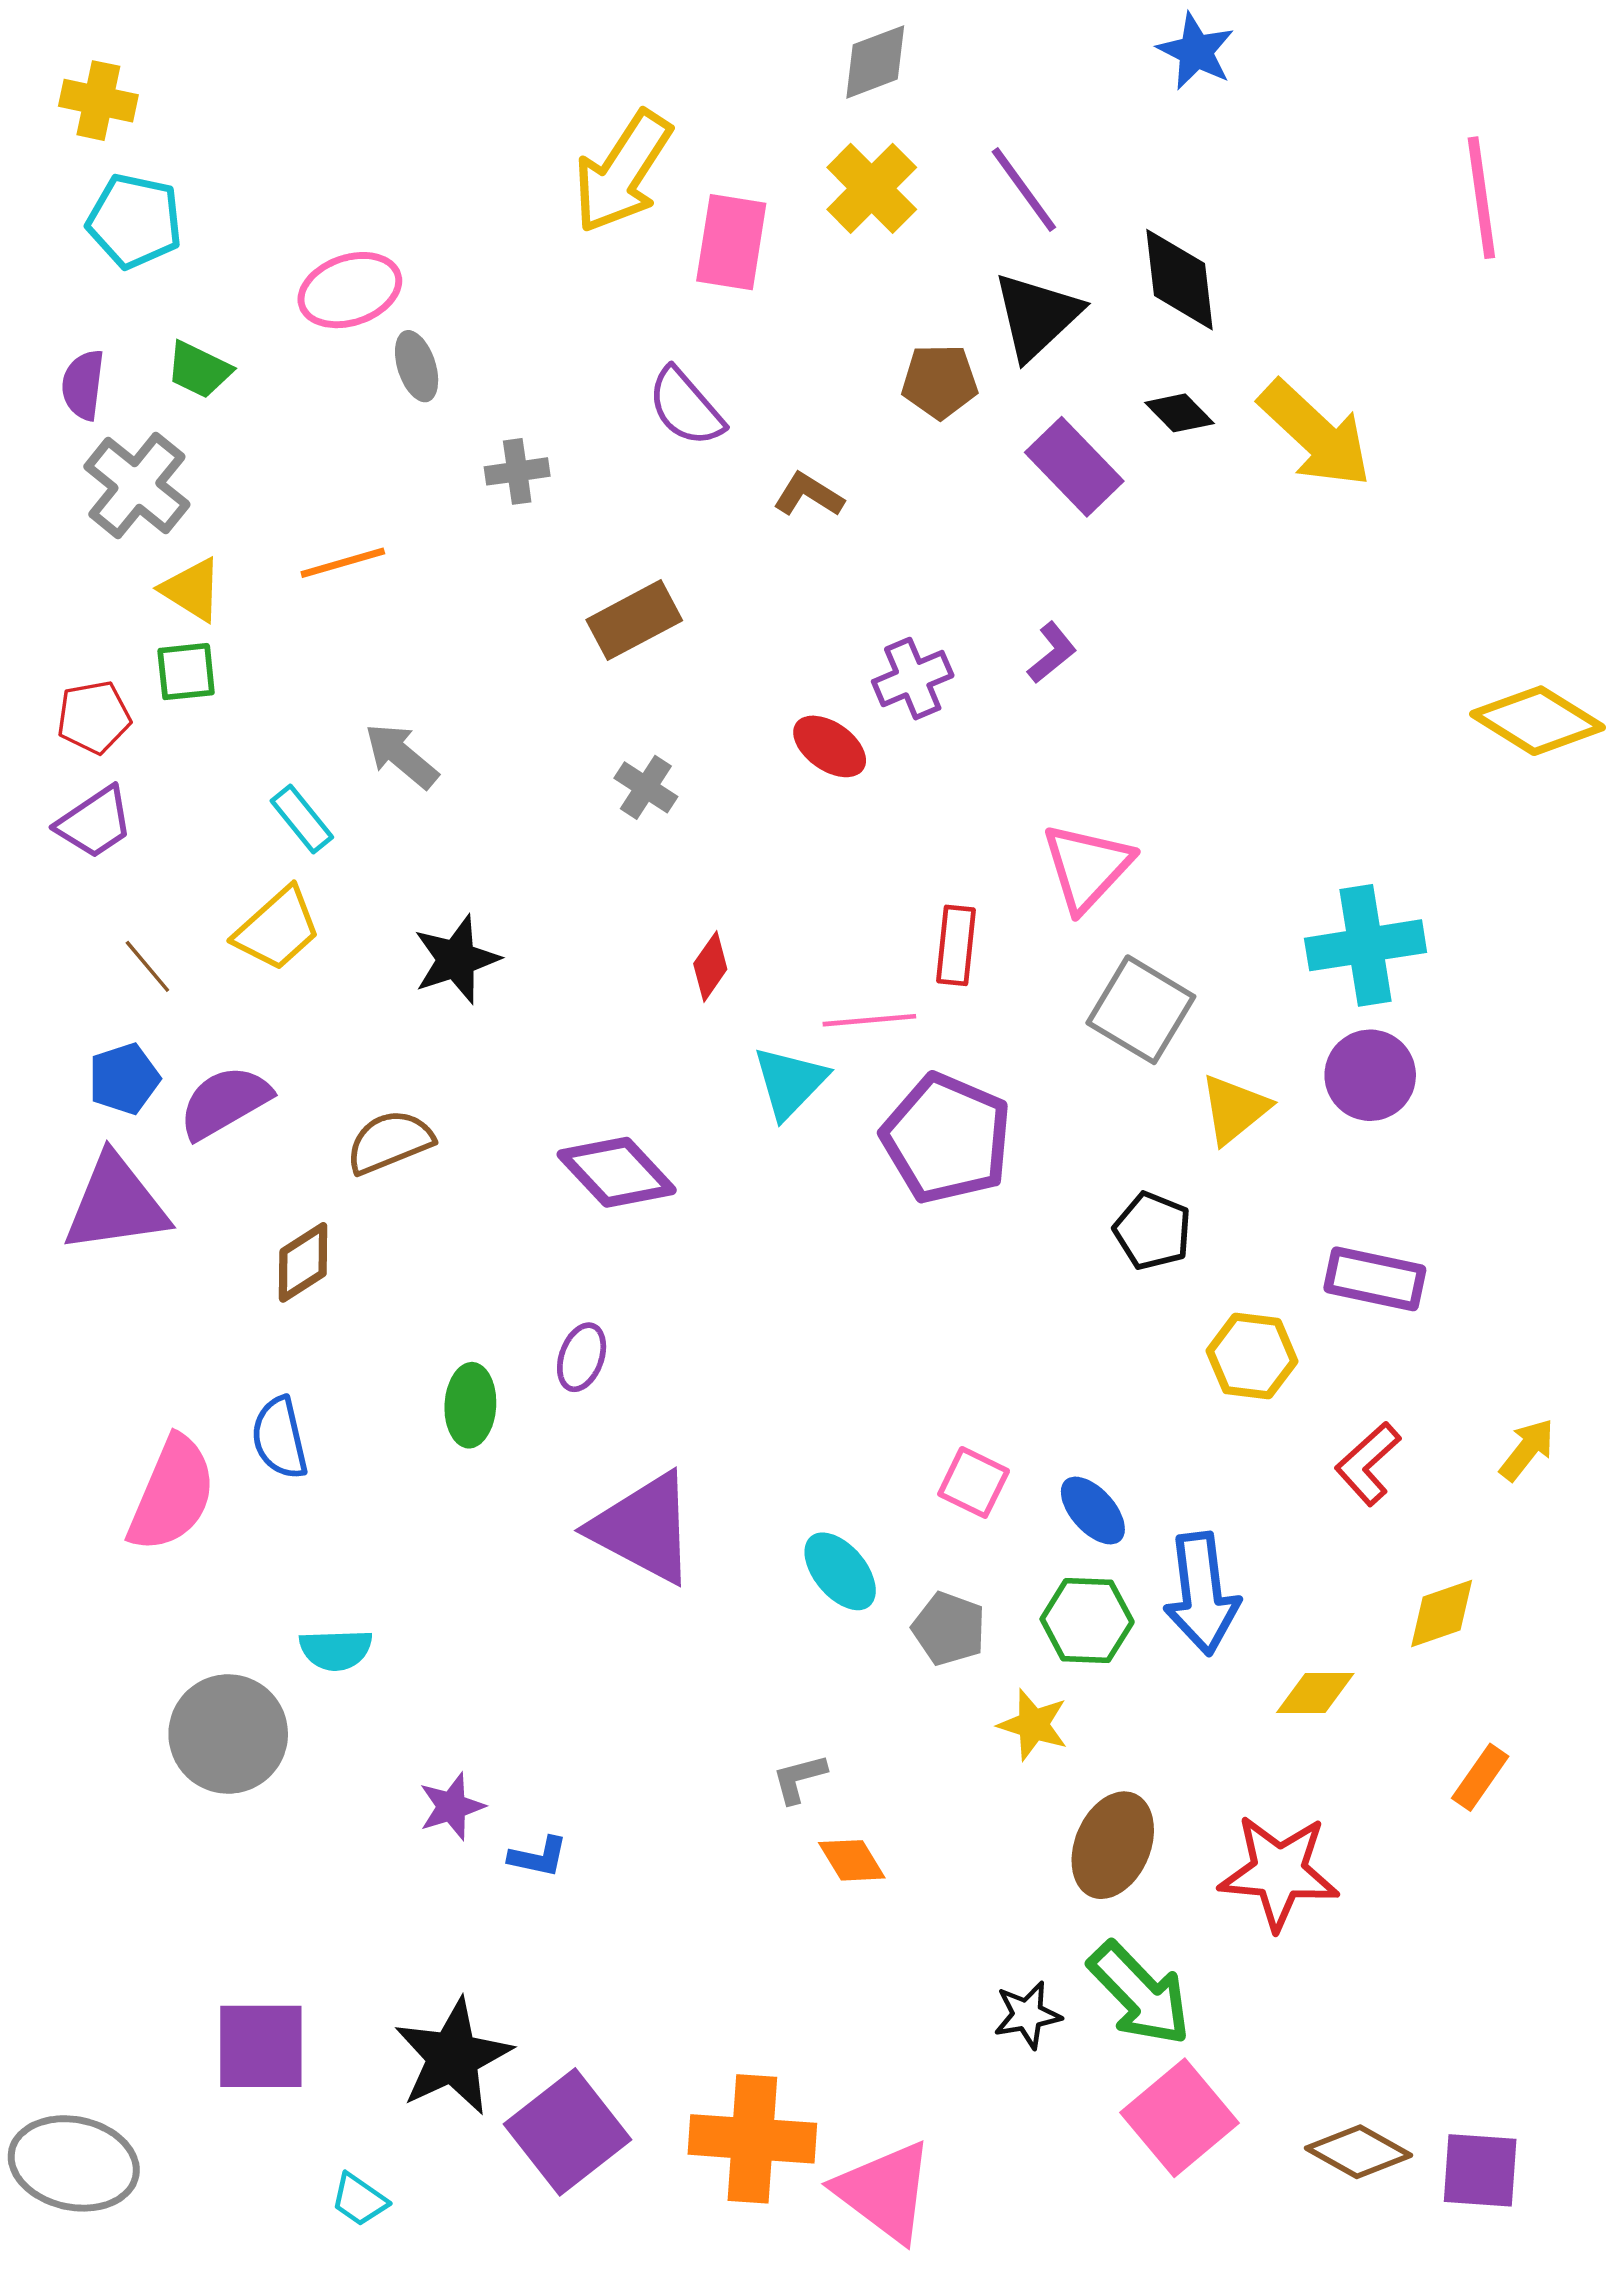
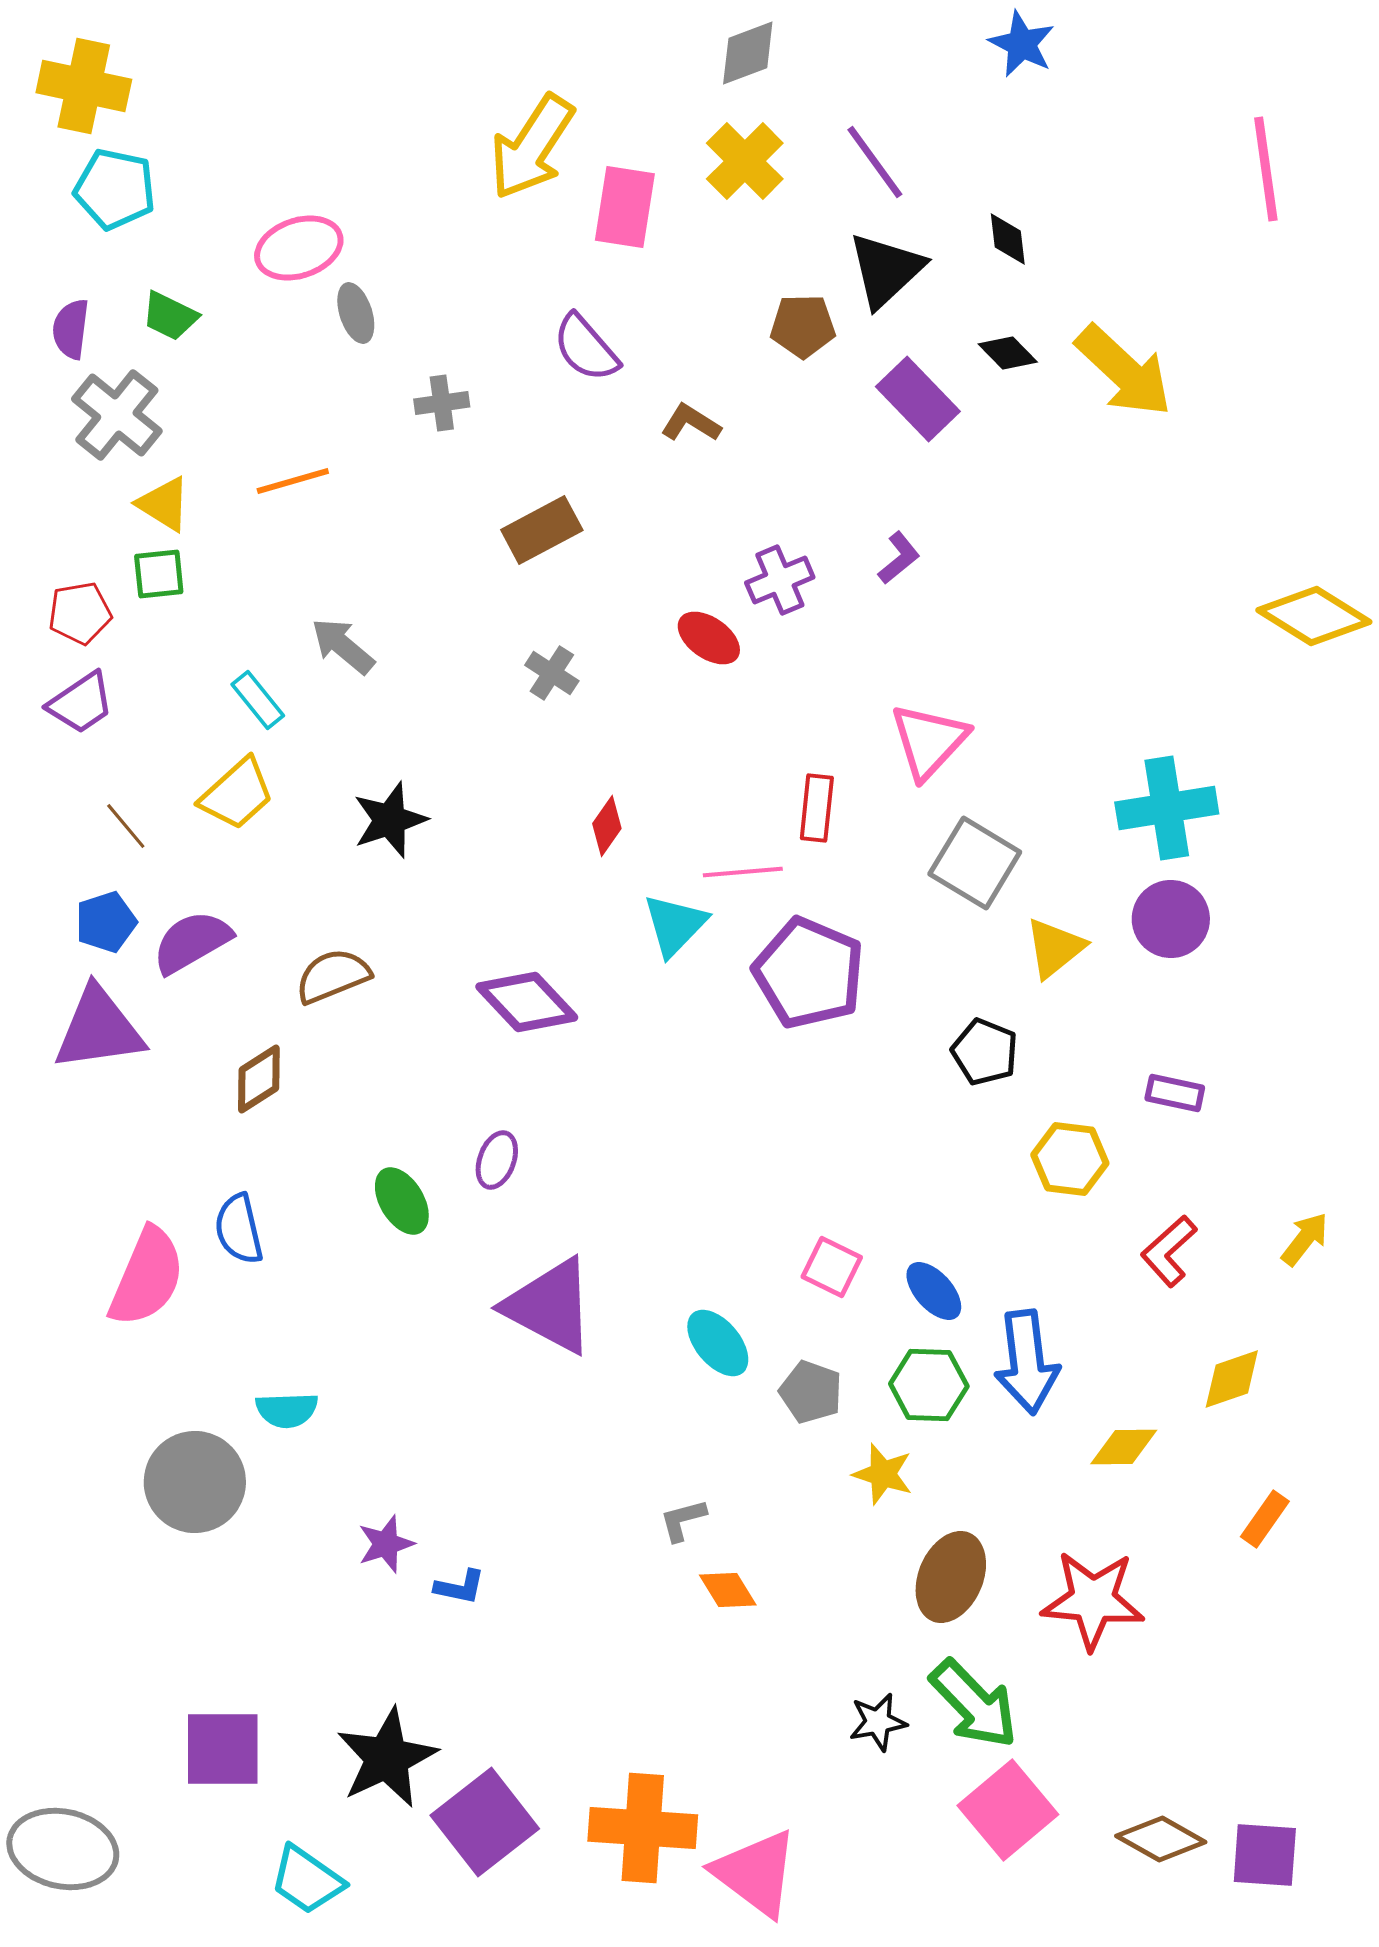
yellow cross: (98, 101) -> (84, 86), size x1.4
black diamond: (1179, 280) -> (1008, 239), size x0.6
purple rectangle: (1375, 1279) -> (1175, 1093), size x0.7
green ellipse: (470, 1405) -> (402, 1201), turned -34
cyan trapezoid: (359, 2200) -> (307, 1880), size x1.5

